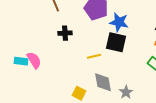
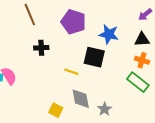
blue star: (119, 22) -> (109, 34), moved
yellow line: (94, 56) -> (71, 72), turned 32

